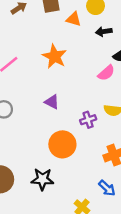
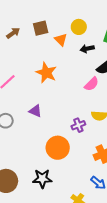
orange triangle: (74, 19) -> (61, 40), turned 32
purple triangle: (52, 102) -> (35, 111), moved

